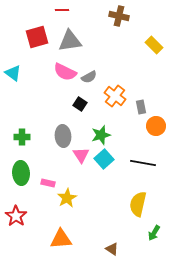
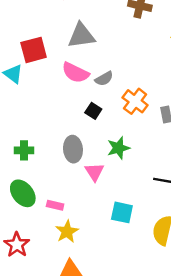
red square: (37, 37) -> (34, 50), moved
cyan square: (104, 159) -> (122, 212), moved, turned -36
green ellipse: (21, 173) -> (23, 193), turned -35
yellow star: (67, 198) -> (67, 232), moved

